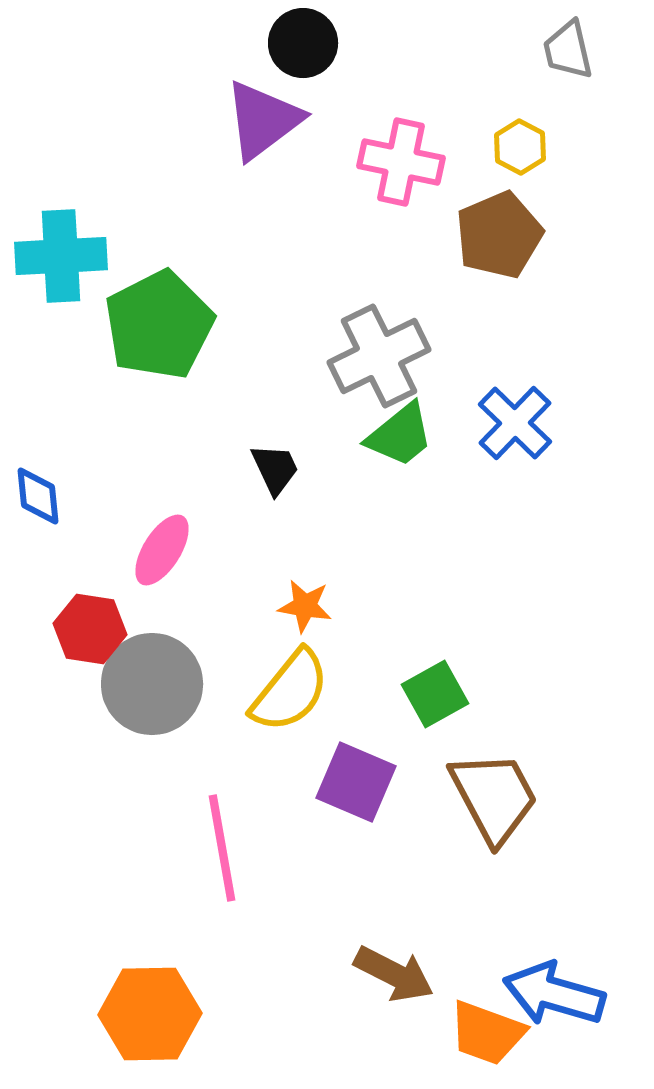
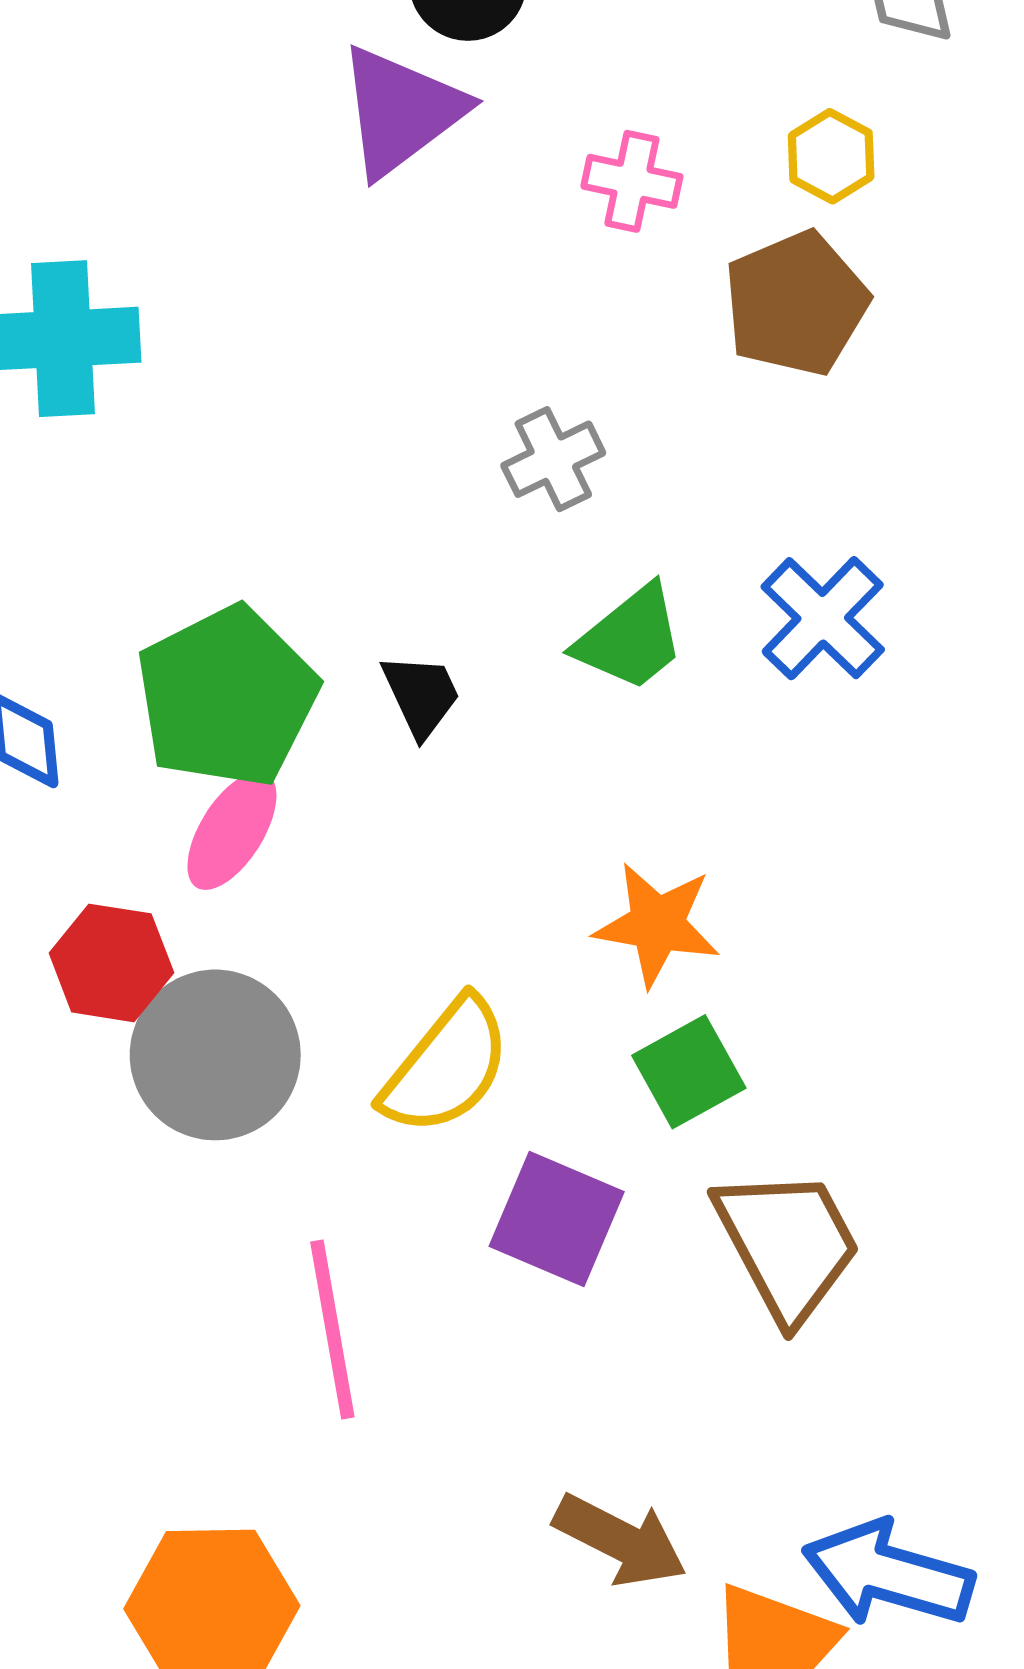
pink cross: (401, 162) -> (632, 181), size x0.7
green pentagon: (159, 325) -> (227, 697), moved
gray cross: (379, 356) -> (553, 459), moved, size x0.6
orange star: (305, 606) -> (657, 924), moved, size x1.4

